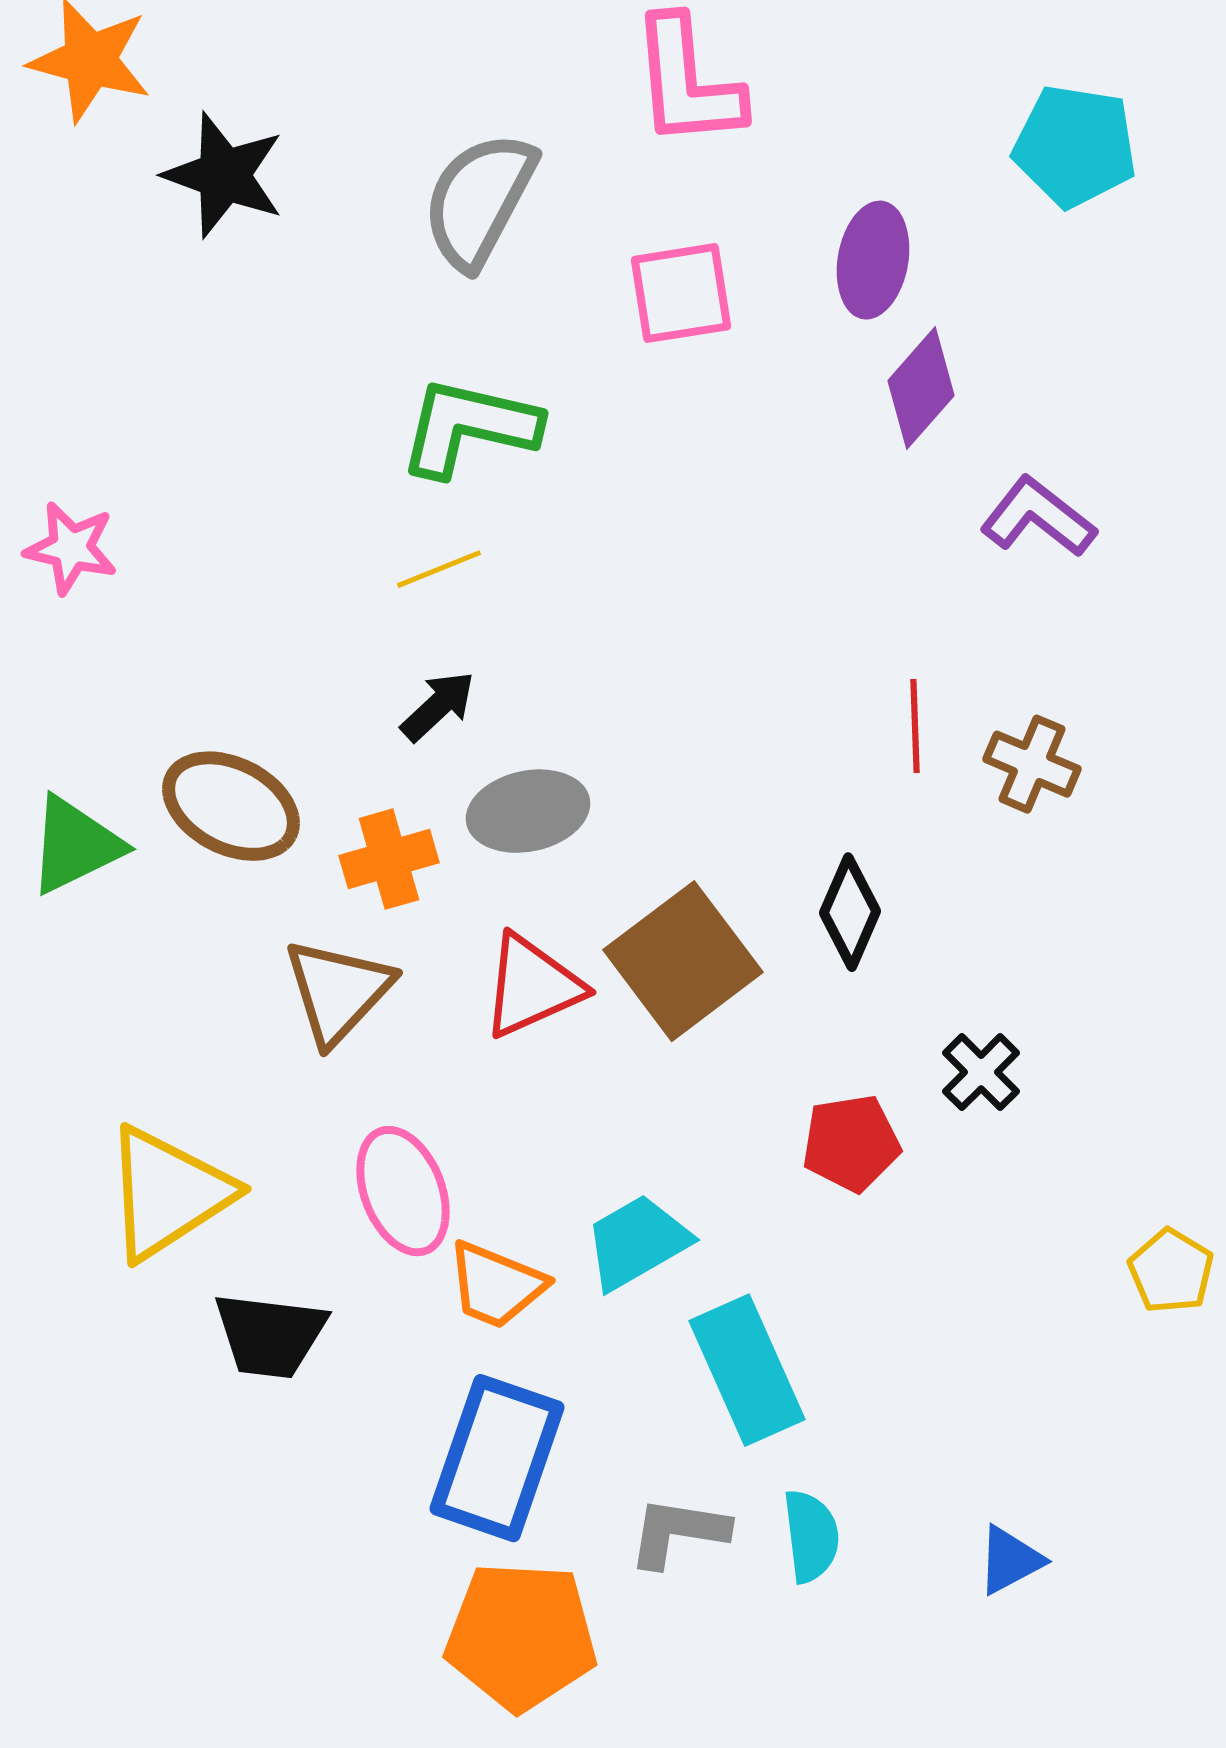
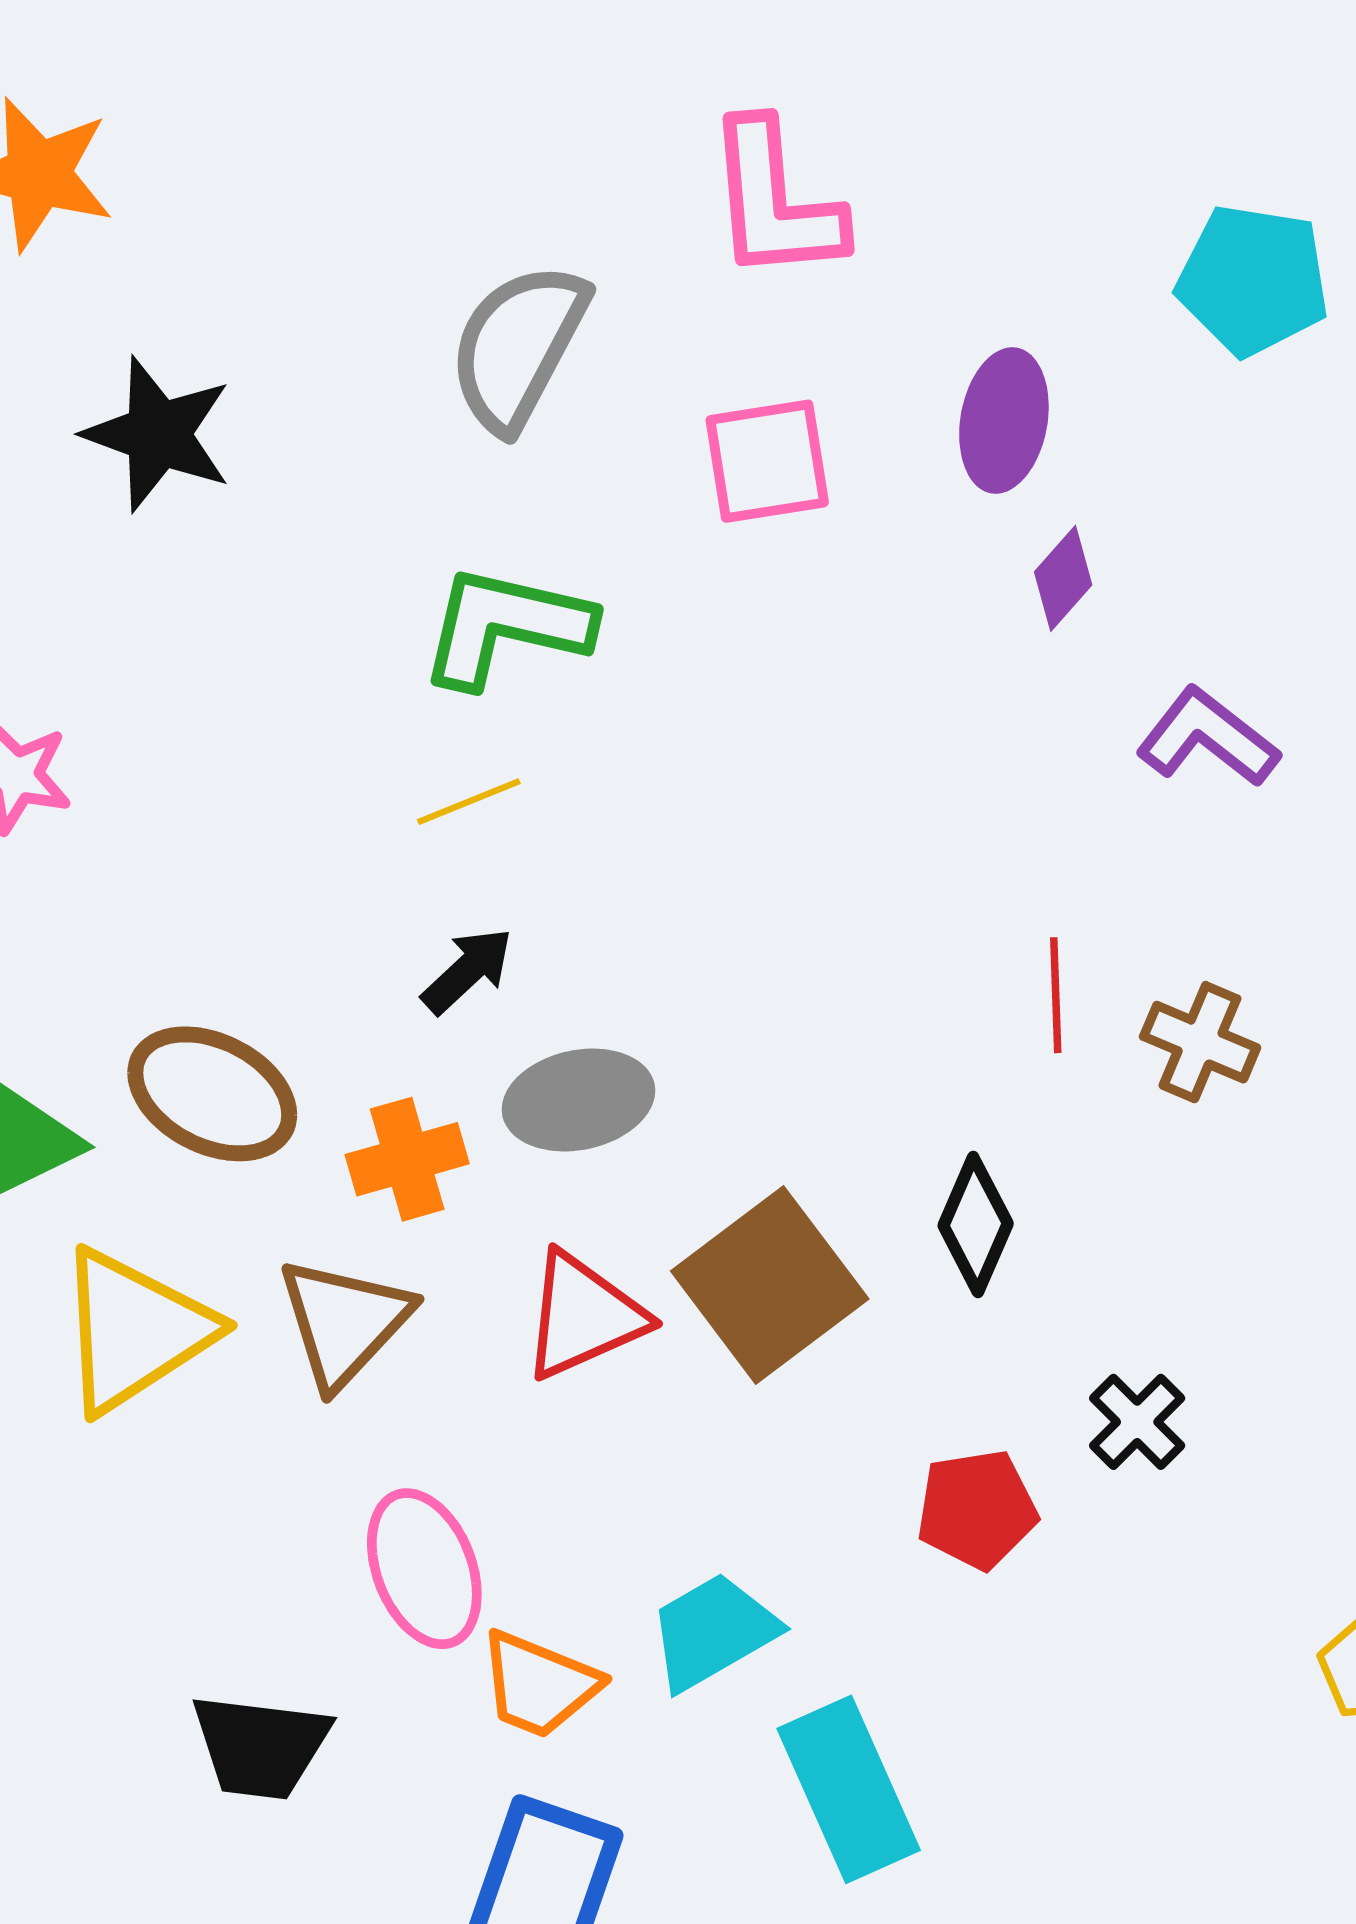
black star: (224, 175) -> (158, 434), moved
purple diamond: (921, 388) -> (1063, 578), size x0.7
yellow triangle: (168, 1193) -> (135, 1331), moved

